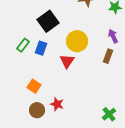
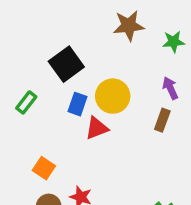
blue rectangle: (41, 48) -> (77, 104), moved
red triangle: (67, 61) -> (97, 128), turned 35

